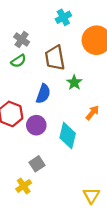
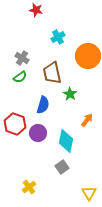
gray square: (37, 164) -> (62, 167), moved

